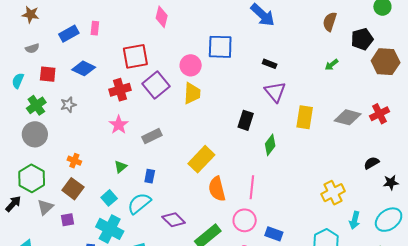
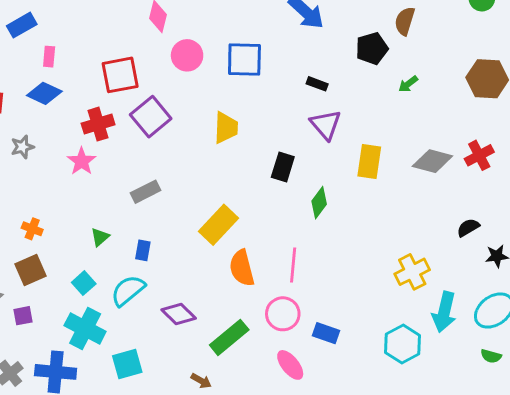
pink rectangle: (95, 28) -> (49, 57), moved
blue rectangle: (69, 34) -> (22, 25), moved
black pentagon: (362, 39) -> (372, 48), moved
pink circle: (191, 65) -> (187, 55), moved
yellow trapezoid: (192, 93) -> (226, 128), moved
pink star: (119, 125) -> (82, 161), moved
brown square: (73, 189) -> (30, 270), turned 30
cyan arrow: (355, 220) -> (444, 312), size x1.5

